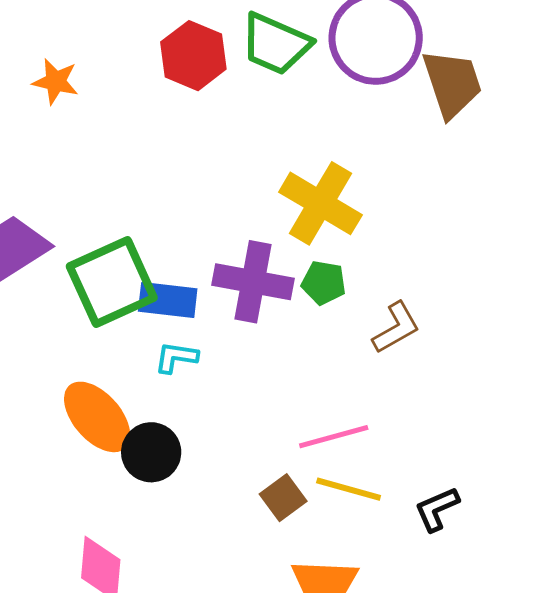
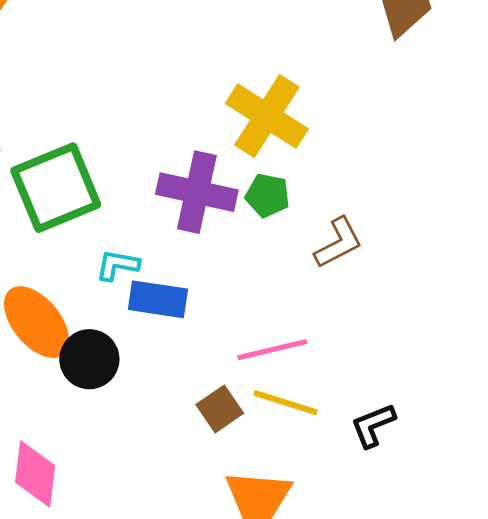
blue rectangle: (168, 300) -> (158, 299), moved

